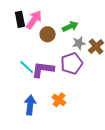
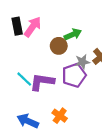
brown circle: (48, 34) -> (59, 46), moved
gray star: (79, 43) -> (82, 62), moved
blue arrow: (30, 105) -> (28, 121), turned -72

